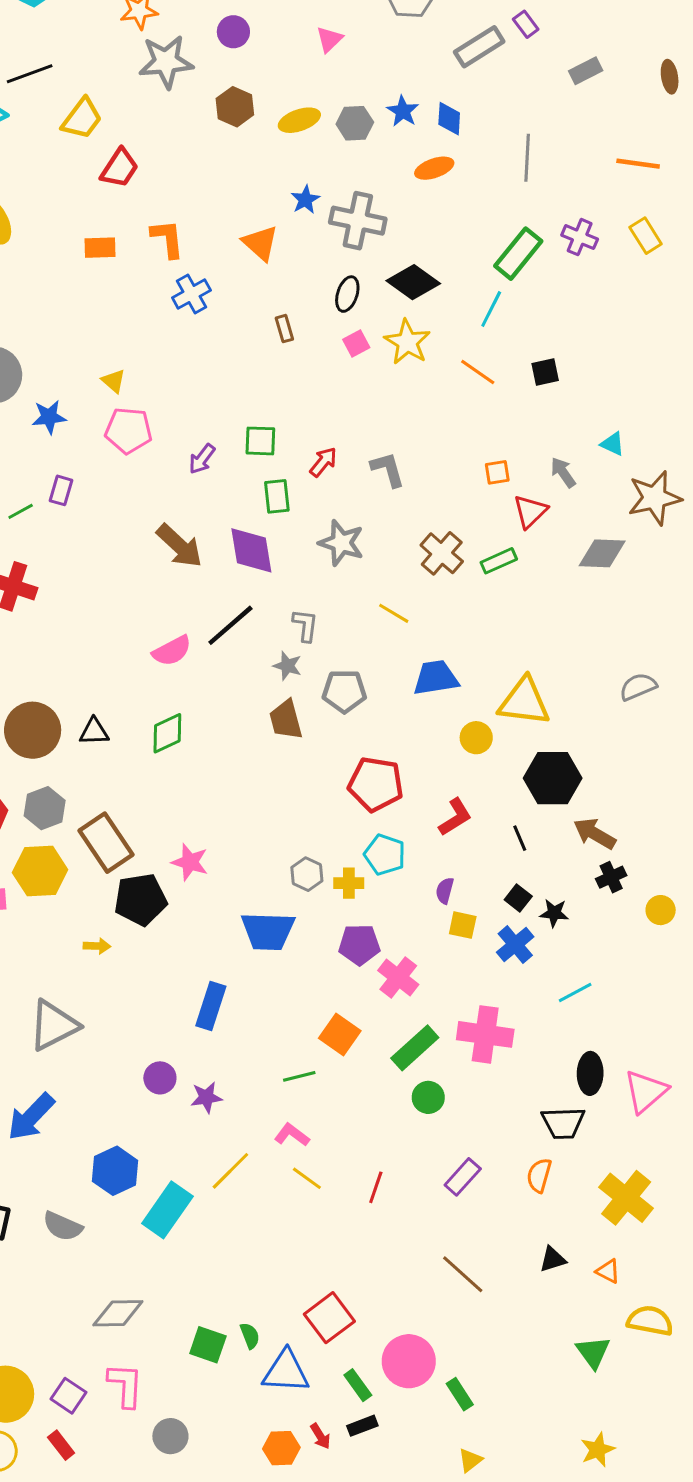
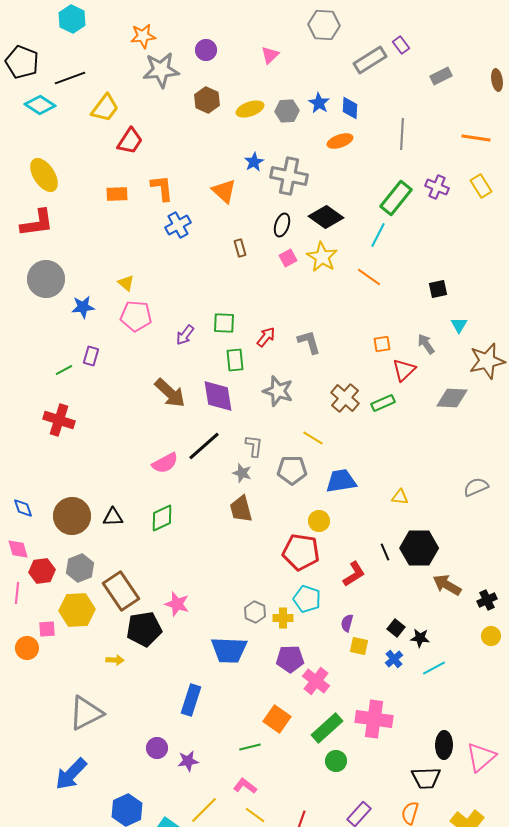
black square: (545, 372) -> (438, 289), moved
cyan triangle: (613, 444) -> (459, 325), turned 36
gray pentagon: (344, 691) -> (292, 470), moved
yellow triangle: (524, 702) -> (400, 497), size x0.5
yellow circle: (476, 738) -> (319, 521), moved
black line: (520, 838) -> (385, 552), moved
black cross: (611, 877) -> (487, 600), moved
blue cross: (515, 945) -> (394, 659), size x0.7
cyan line: (575, 992) -> (434, 668), moved

